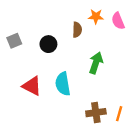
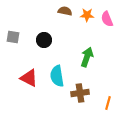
brown semicircle: (77, 30) -> (65, 11), moved, turned -80
gray square: (14, 41) -> (13, 37), turned 32
brown cross: (96, 113) -> (80, 93), moved

